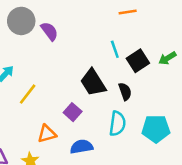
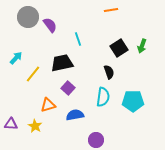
cyan line: (115, 49) -> (78, 39), moved
green arrow: (167, 58) -> (142, 46), turned -40
black trapezoid: (93, 83) -> (62, 63), moved, turned 110

